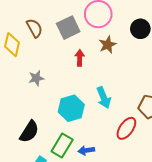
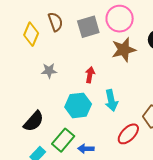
brown star: (108, 45) -> (124, 50), size x1.4
red arrow: (80, 58) -> (90, 75), moved

